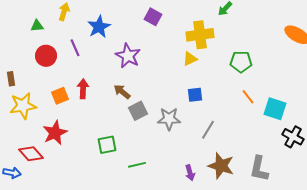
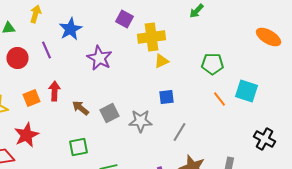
yellow cross: (200, 35) -> (152, 37), moved
brown arrow: (122, 92) -> (80, 108), moved
cyan square: (275, 109) -> (246, 91), moved

